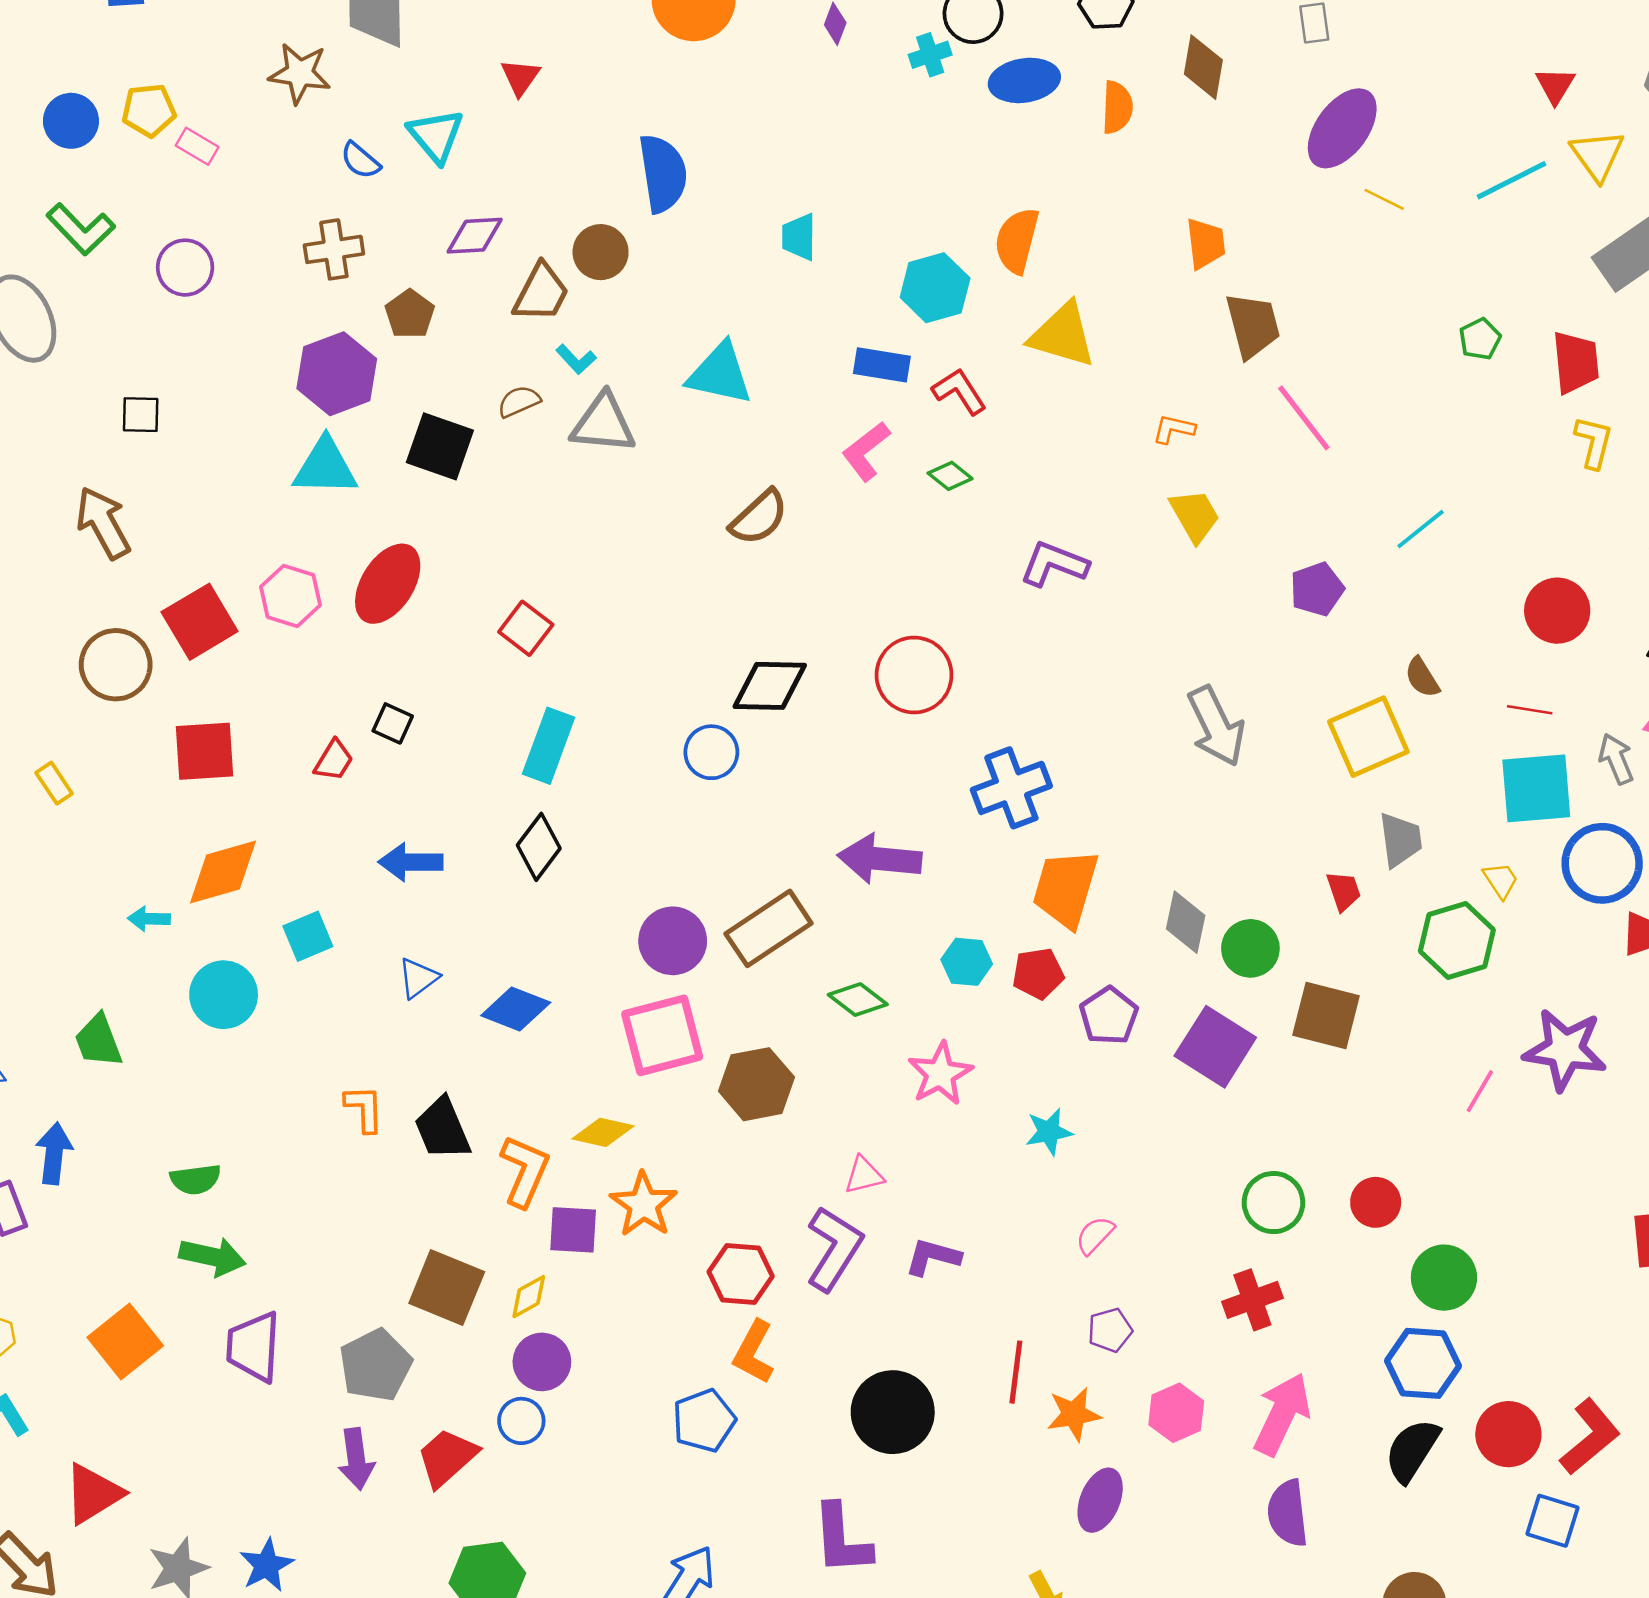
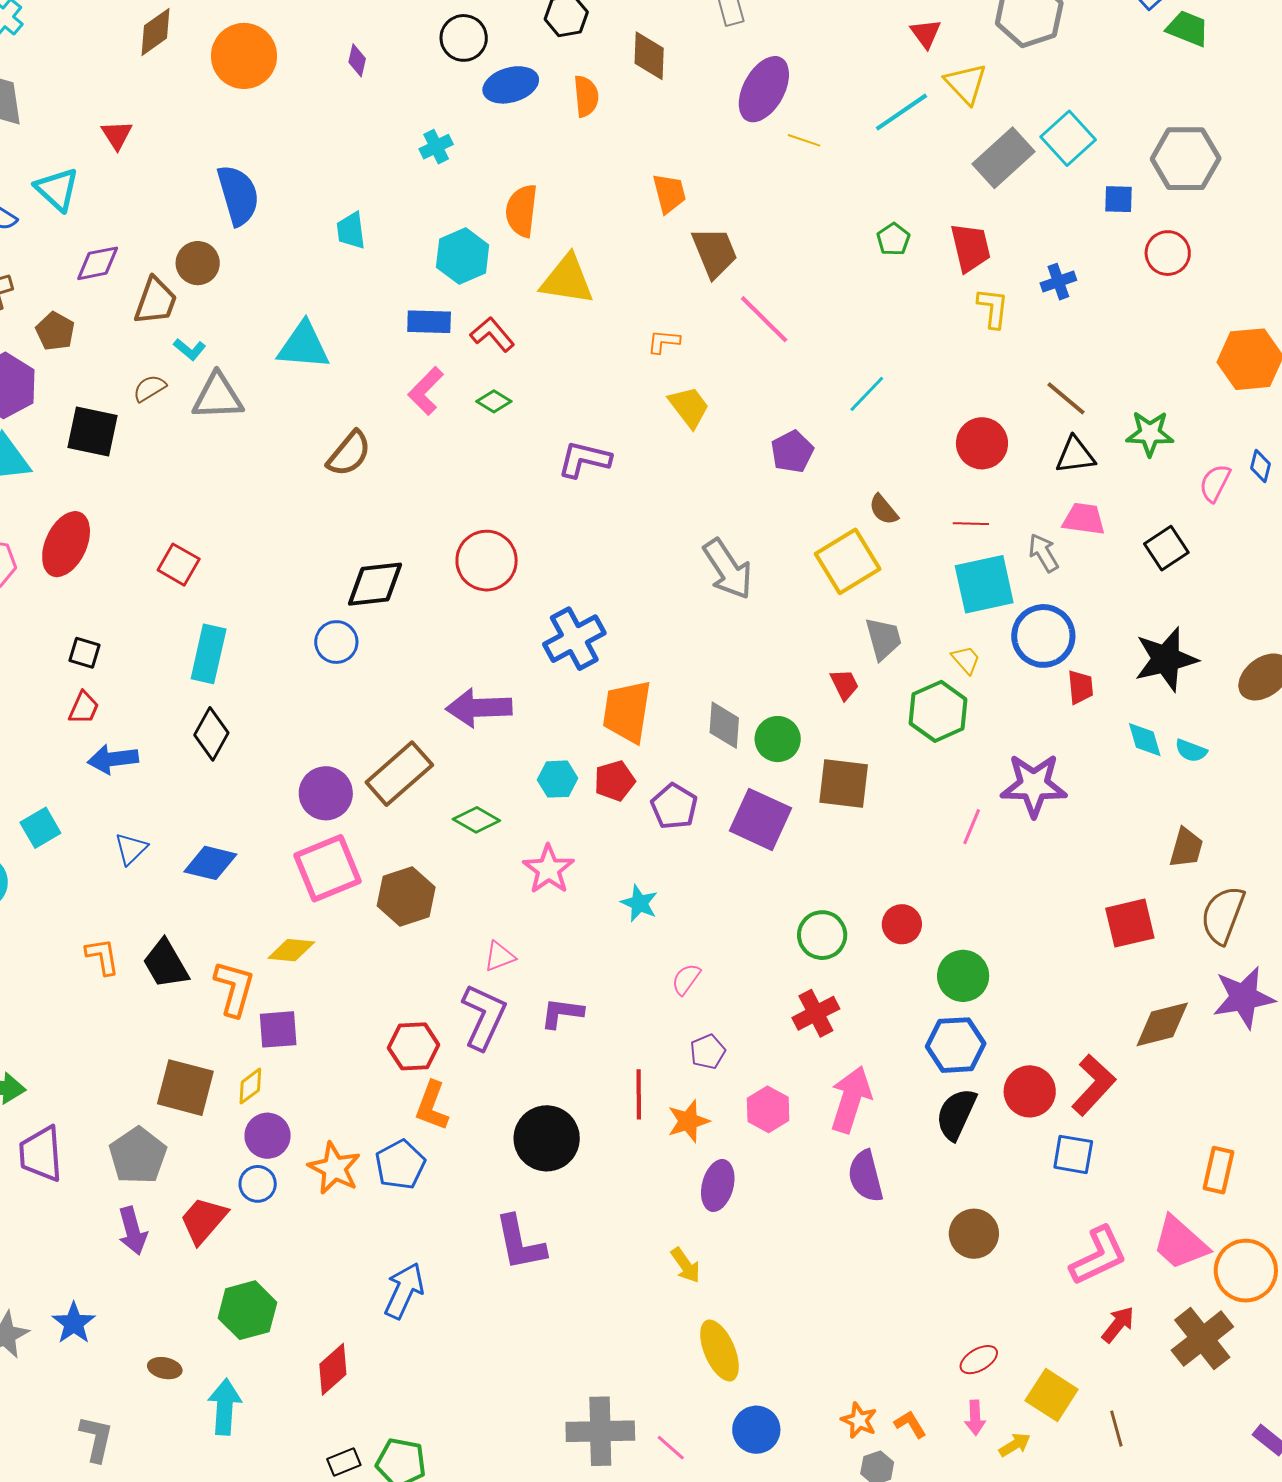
cyan cross: (930, 55) -> (436, 147), moved
red trapezoid: (334, 760) -> (84, 708), moved
cyan star: (1049, 1132) -> (639, 903), turned -30
orange star: (644, 1205) -> (334, 1168), moved

